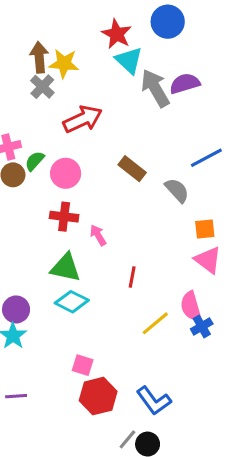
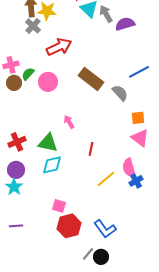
gray arrow: (155, 88) -> (106, 14), moved, size x0.7
brown rectangle: (132, 169) -> (91, 79), size x1.4
red cross: (64, 217) -> (17, 142), moved, turned -30
cyan diamond: (72, 302) -> (52, 165), turned -40

